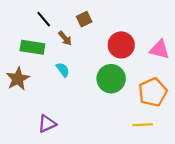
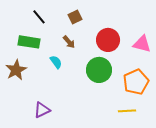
brown arrow: (65, 38) -> (69, 42), moved

